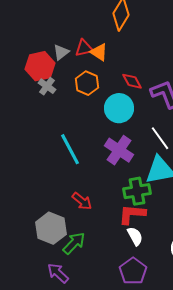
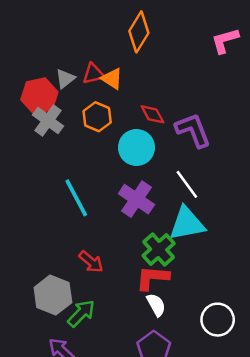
gray cross: (47, 86) -> (48, 120), size x1.4
green cross: (137, 191) -> (159, 250), turned -32

